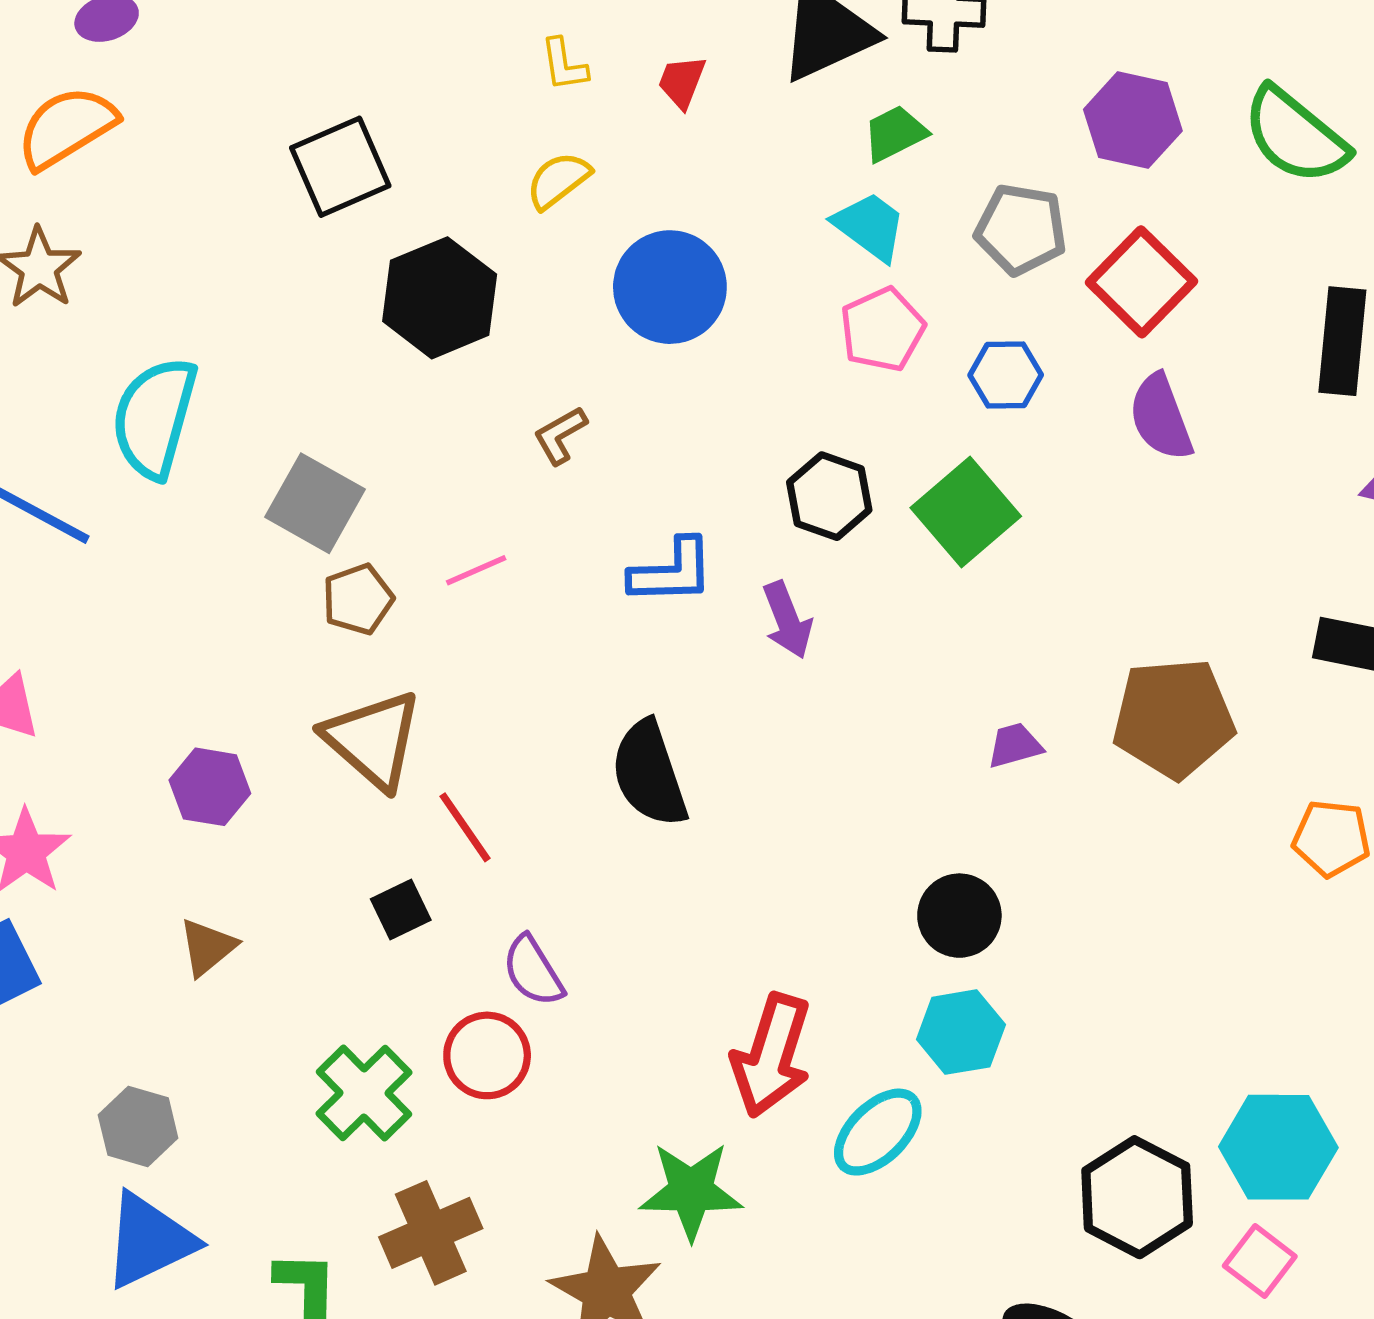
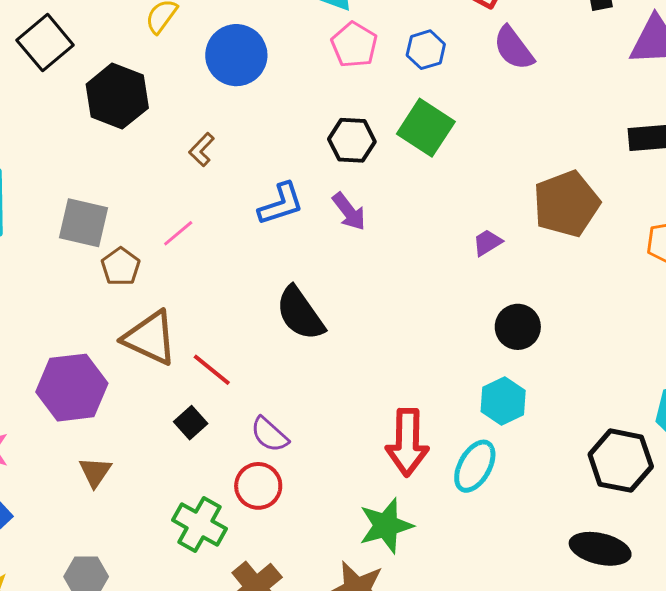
purple hexagon: (210, 787) -> (72, 388), size x1.6
black circle: (959, 916) -> (518, 327), moved

